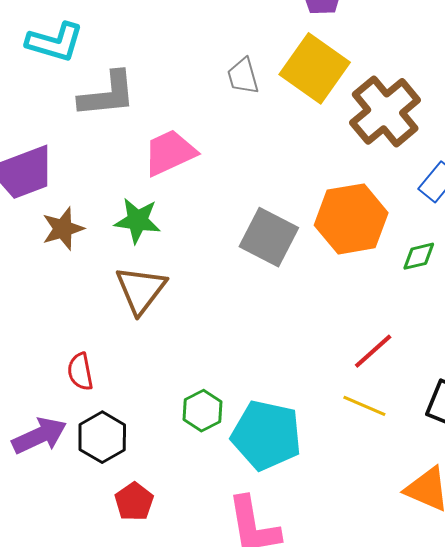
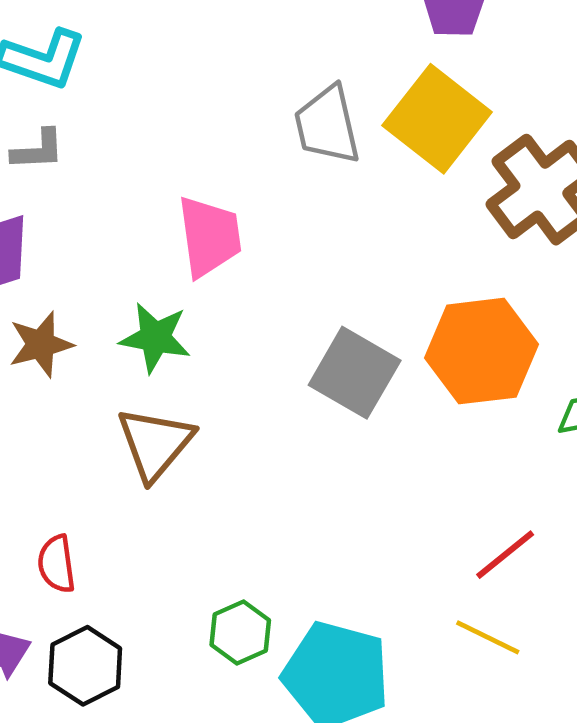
gray trapezoid: (243, 76) -> (327, 125), size x1.4
gray L-shape: (107, 94) -> (38, 150), moved, size x0.6
pink trapezoid: (170, 153) -> (209, 236), turned 104

